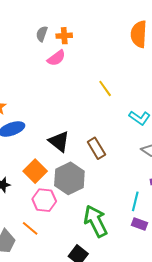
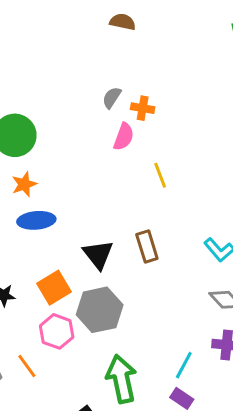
pink semicircle: (56, 58) -> (124, 137), turned -48
yellow line: (105, 88) -> (160, 175), moved
brown rectangle: (96, 148) -> (147, 247), moved

